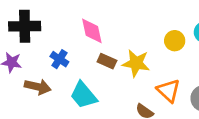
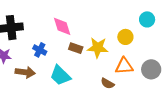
yellow circle: (175, 41) -> (125, 37), moved
orange triangle: (169, 91) -> (124, 66), turned -42

